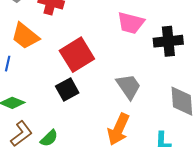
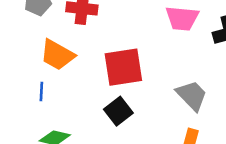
red square: (77, 55) -> (123, 67), turned 32

